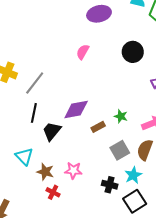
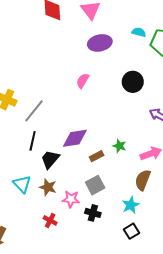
gray square: (120, 150) -> (95, 185), moved
brown star: (45, 172) -> (48, 187), moved
black cross: (110, 185) -> (93, 213), moved
black square: (135, 201) -> (132, 231), size x0.7

